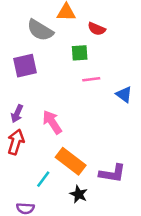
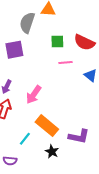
red semicircle: (97, 29) -> (84, 42), moved, size x1.5
gray semicircle: (40, 30) -> (27, 23), turned 75
pink arrow: (52, 122) -> (34, 95), turned -114

